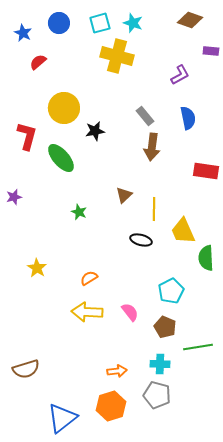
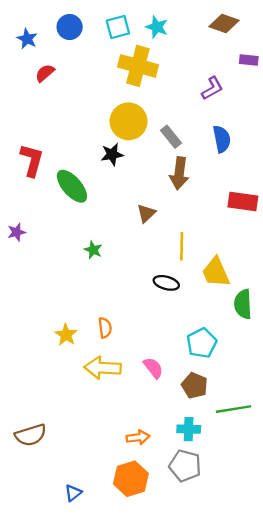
yellow circle: (64, 108) -> (129, 121), moved
brown triangle: (124, 195) -> (146, 213), moved
yellow star: (37, 268) -> (66, 335), moved
orange semicircle: (89, 278) -> (105, 328), turned 114
blue triangle: (62, 418) -> (73, 493), size x0.5

